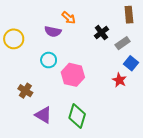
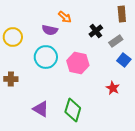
cyan circle: (49, 60) -> (46, 57), size x1.5
pink hexagon: (73, 75) -> (78, 63), moved
red star: (119, 80) -> (113, 88), moved
brown cross: (25, 91) -> (11, 79), moved, turned -32

